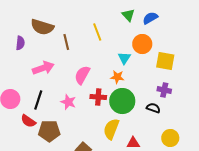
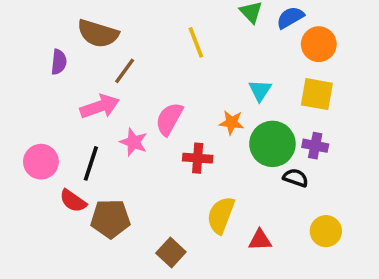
brown line: (66, 42) -> (125, 71), moved, turned 49
orange circle: (142, 44) -> (319, 44), moved
cyan triangle: (124, 58) -> (260, 90), moved
green circle: (122, 101) -> (272, 144), moved
pink star: (68, 102) -> (134, 142), moved

